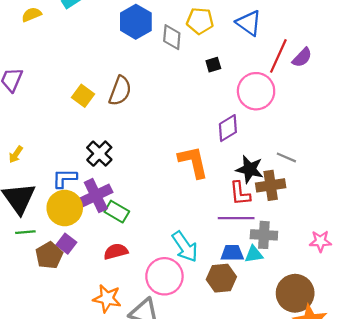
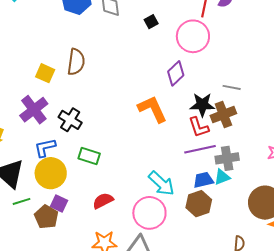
purple cross: (96, 195) -> (34, 110), moved
green rectangle: (117, 212) -> (89, 156), moved

